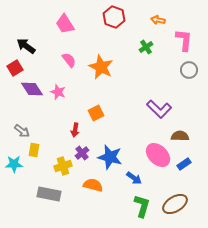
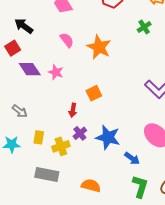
yellow rectangle: (34, 150) -> (39, 137), moved
orange semicircle: (93, 185) -> (91, 186), moved

